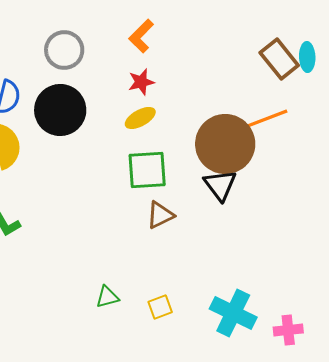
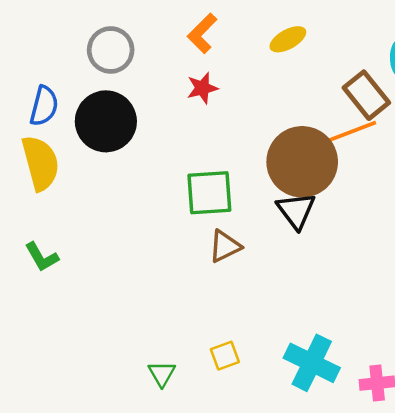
brown rectangle: (279, 59) -> (366, 95), moved
yellow ellipse: (140, 118) -> (288, 39), moved
green triangle: (107, 297) -> (162, 374), moved, turned -45

